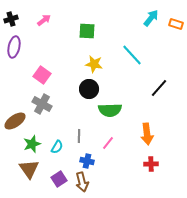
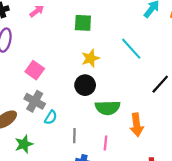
yellow star: (94, 64) -> (90, 58), turned -30
orange arrow: (147, 134) -> (137, 125), moved
pink line: (108, 143) -> (105, 143), turned -32
cyan semicircle: (57, 147) -> (51, 117), moved

